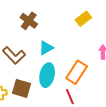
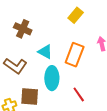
cyan triangle: (46, 48) -> (45, 52), turned -49
orange rectangle: (77, 72) -> (75, 55), moved

